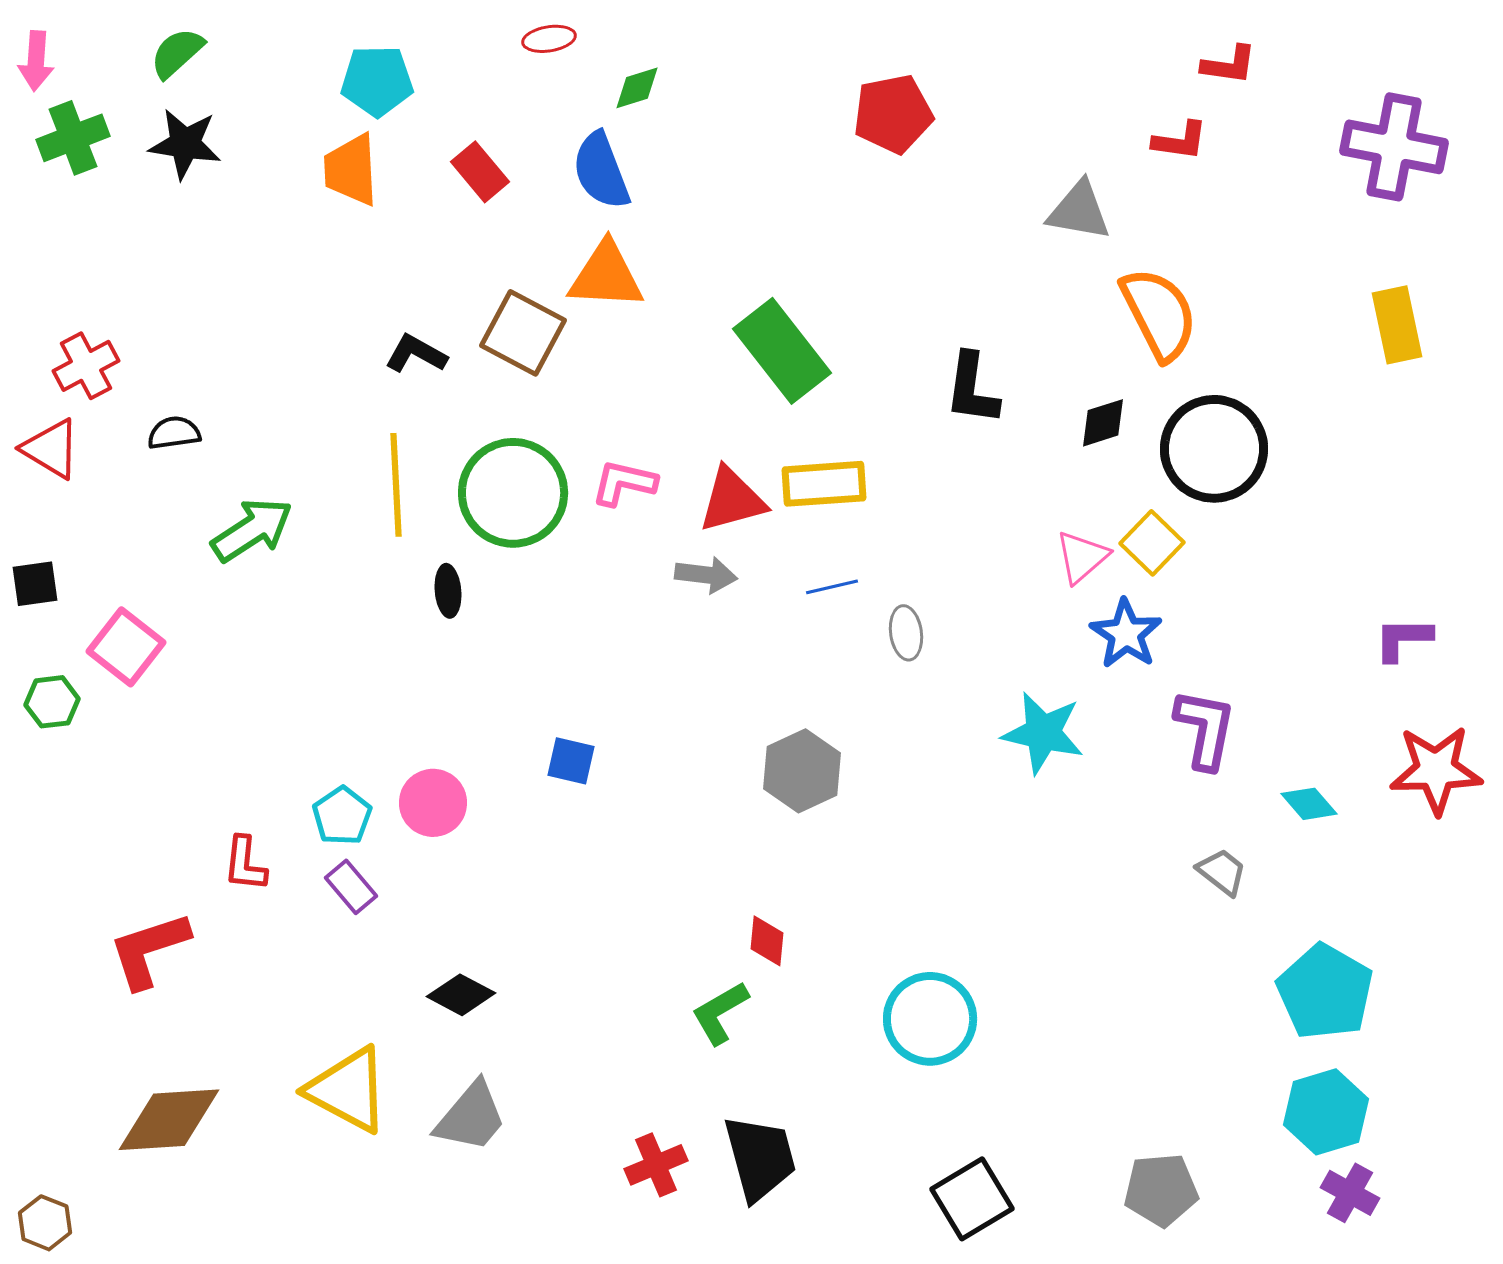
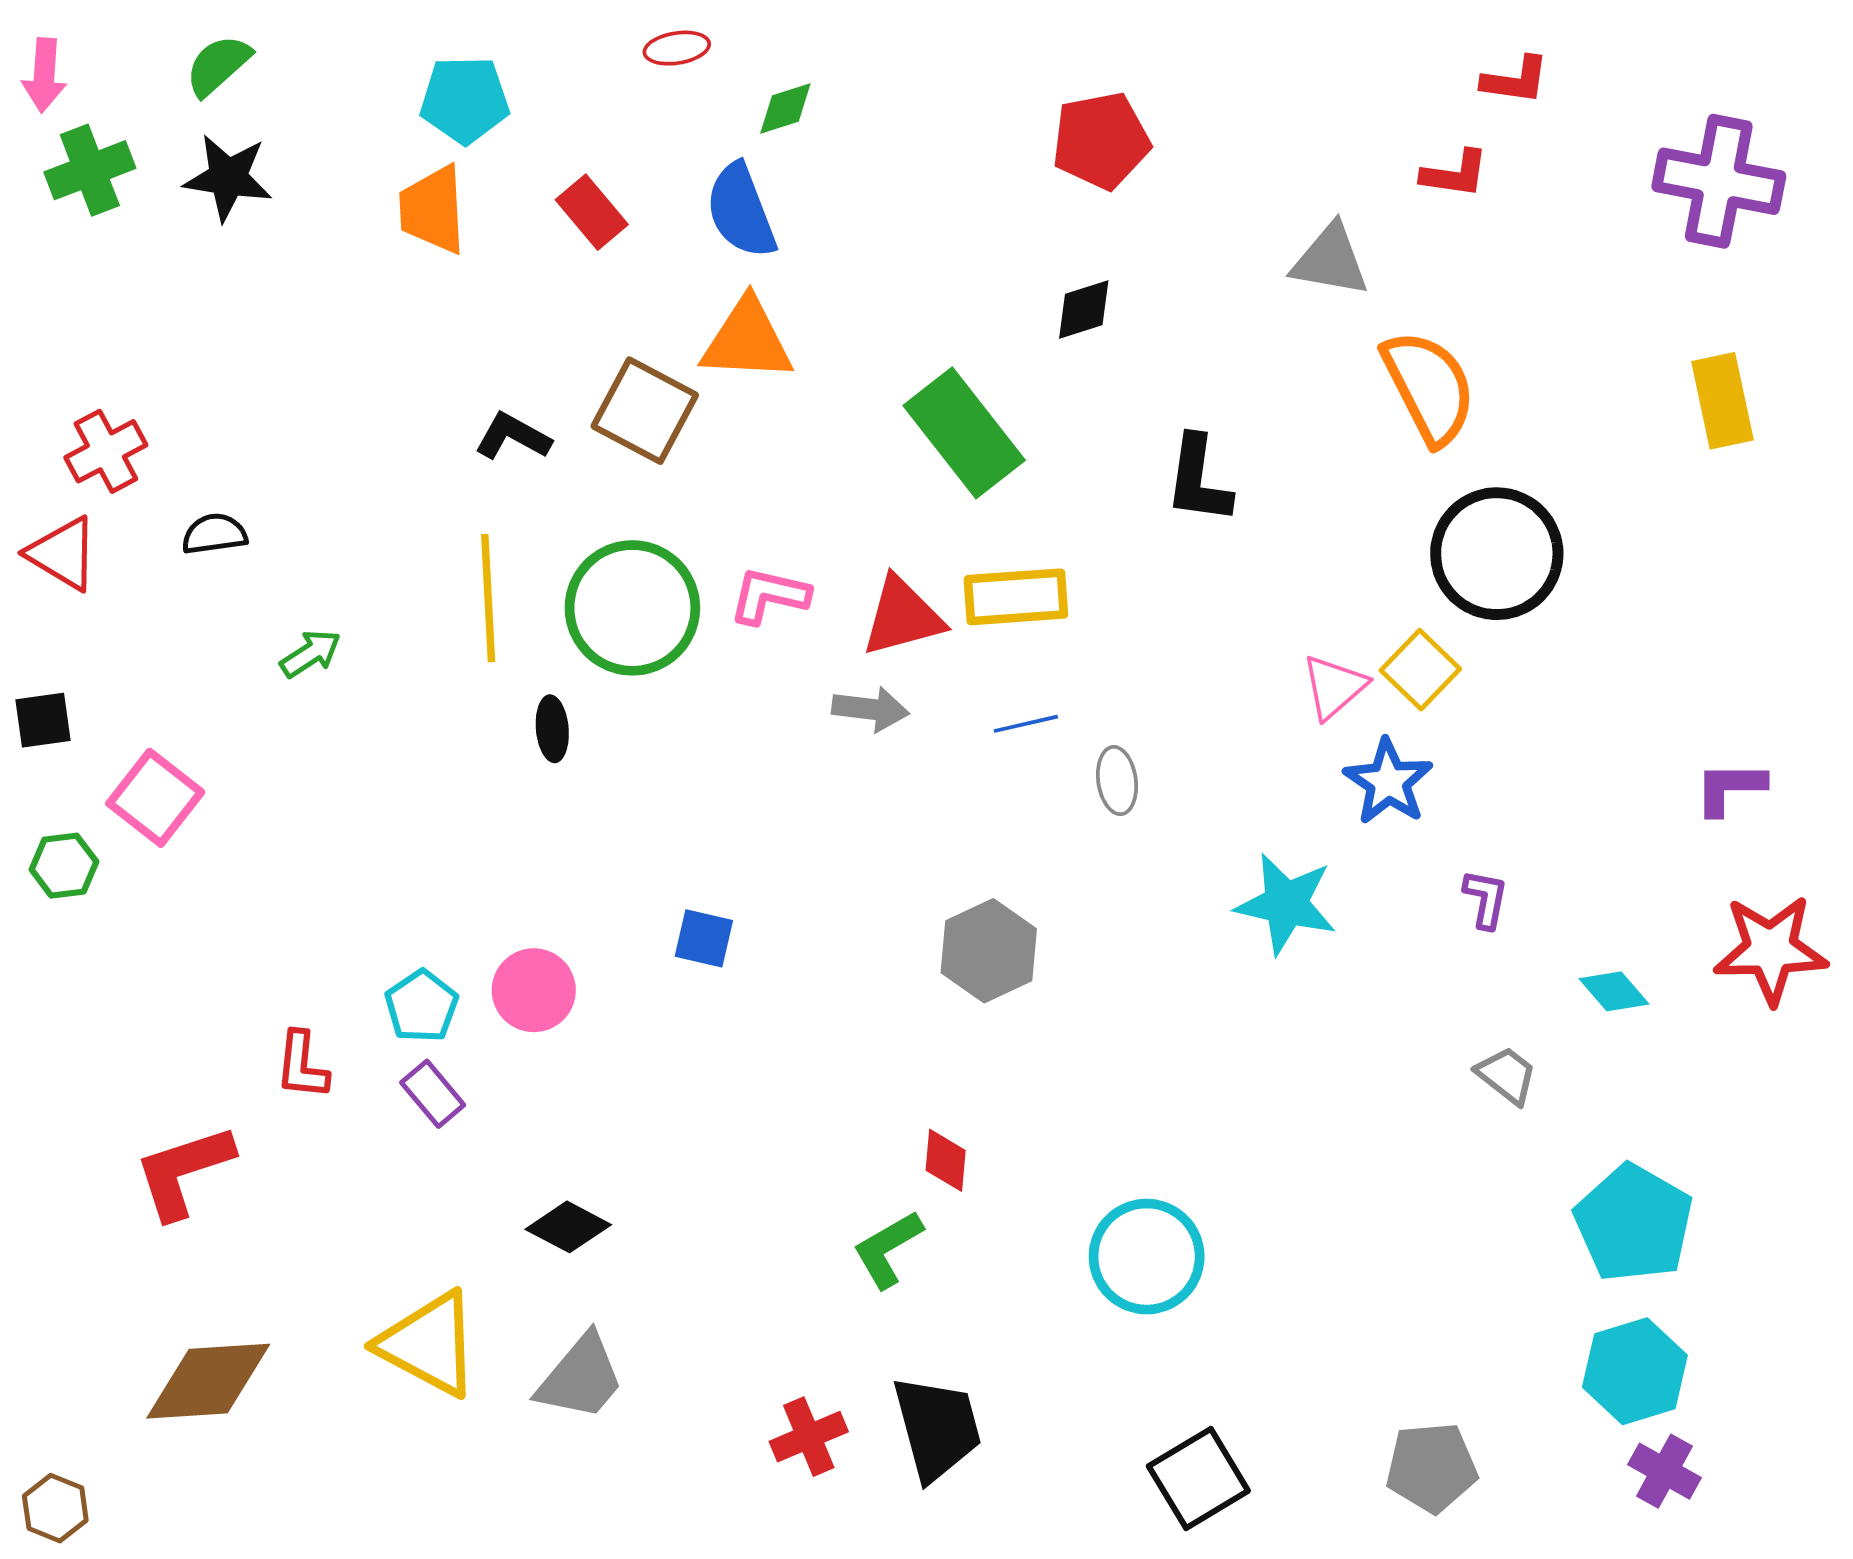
black diamond: (1103, 423) -> (1084, 310), moved
green arrow: (252, 530) -> (311, 654), size x0.6
purple L-shape: (1205, 729) -> (1486, 899), size x0.6

